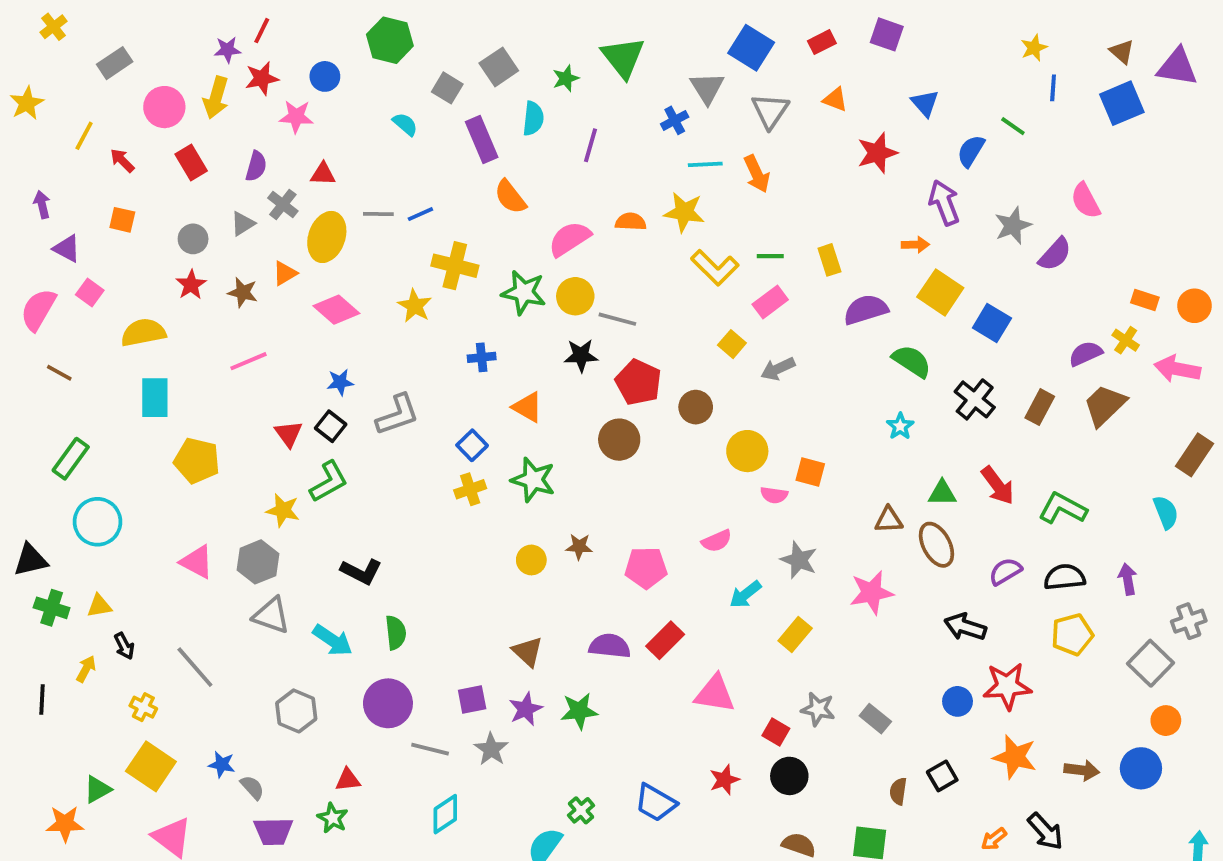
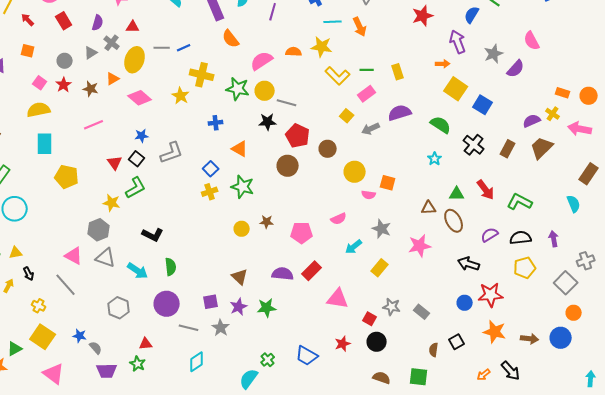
pink square: (90, 292) -> (40, 83), moved
purple semicircle: (866, 310) -> (400, 113), moved
pink triangle: (197, 562) -> (74, 256), moved

